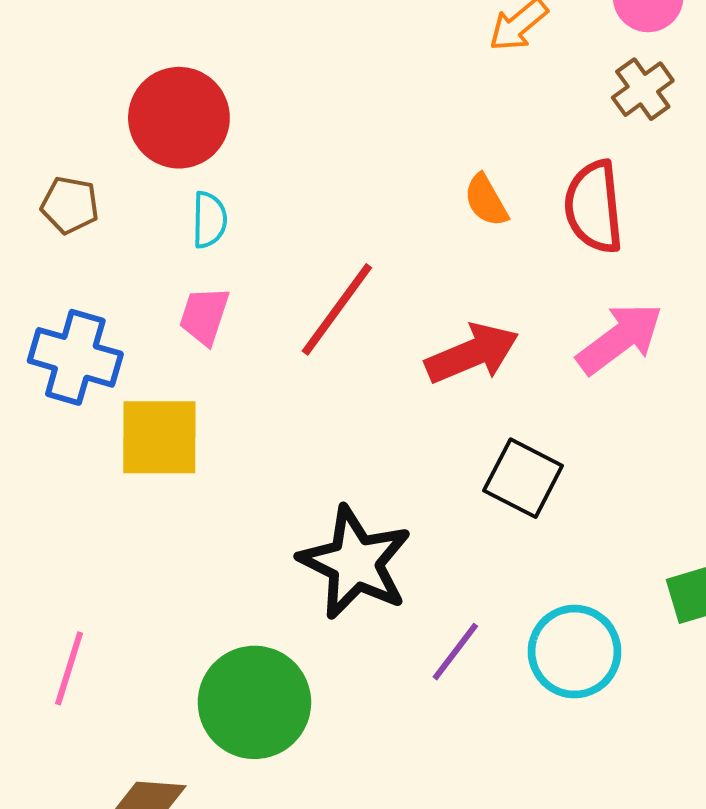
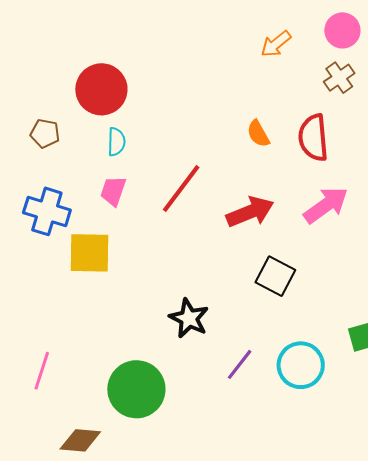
black star: (355, 563) -> (189, 318), size x0.7

